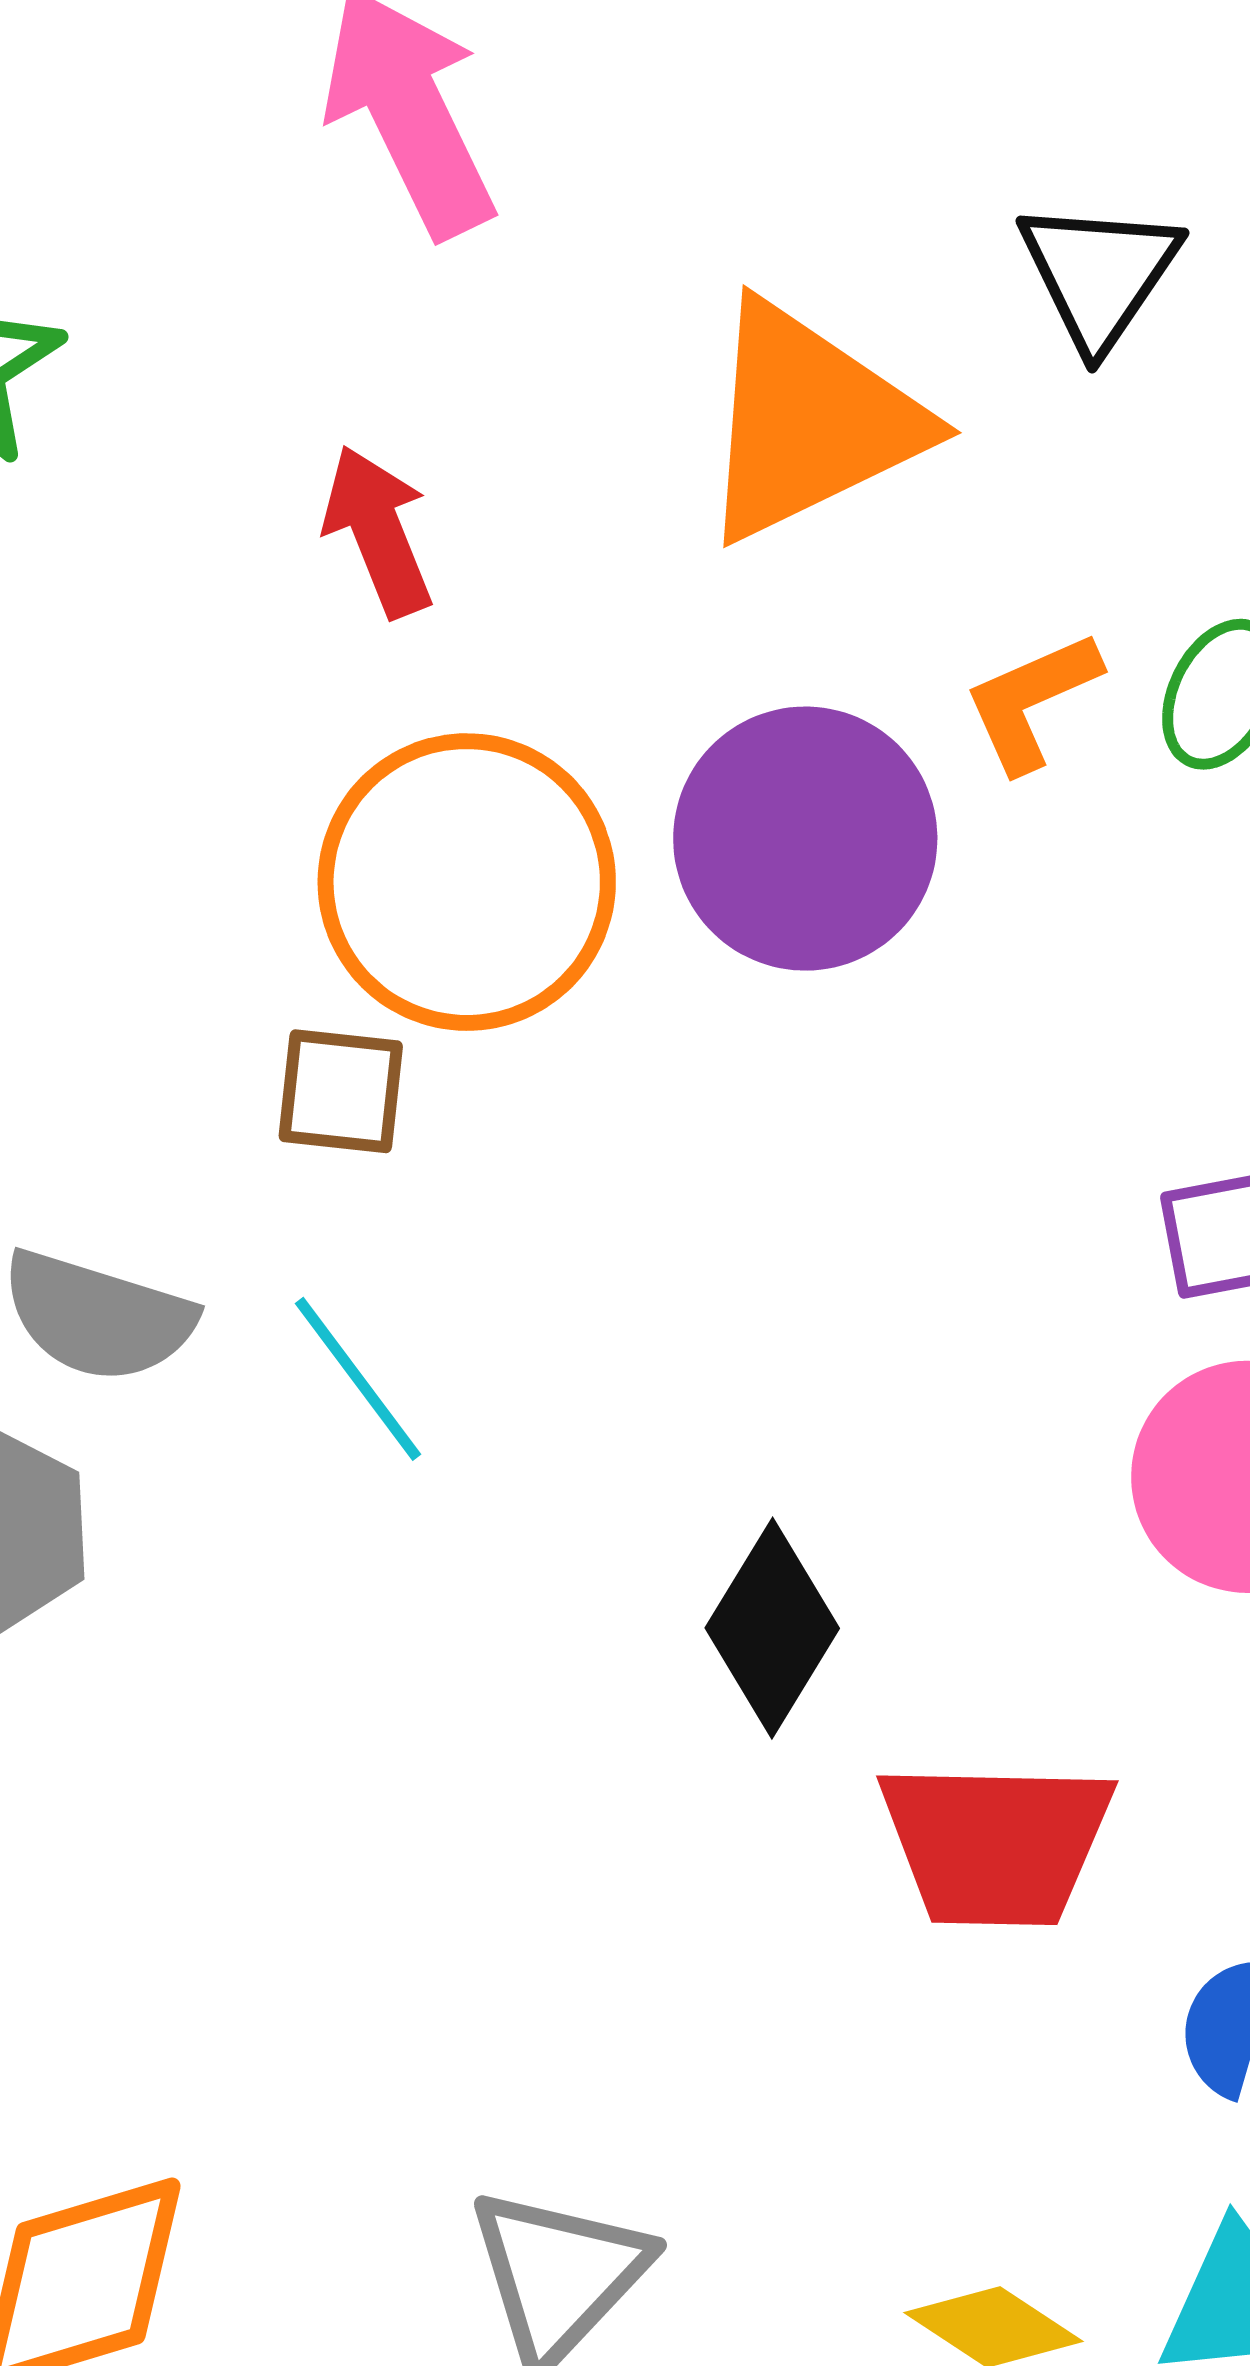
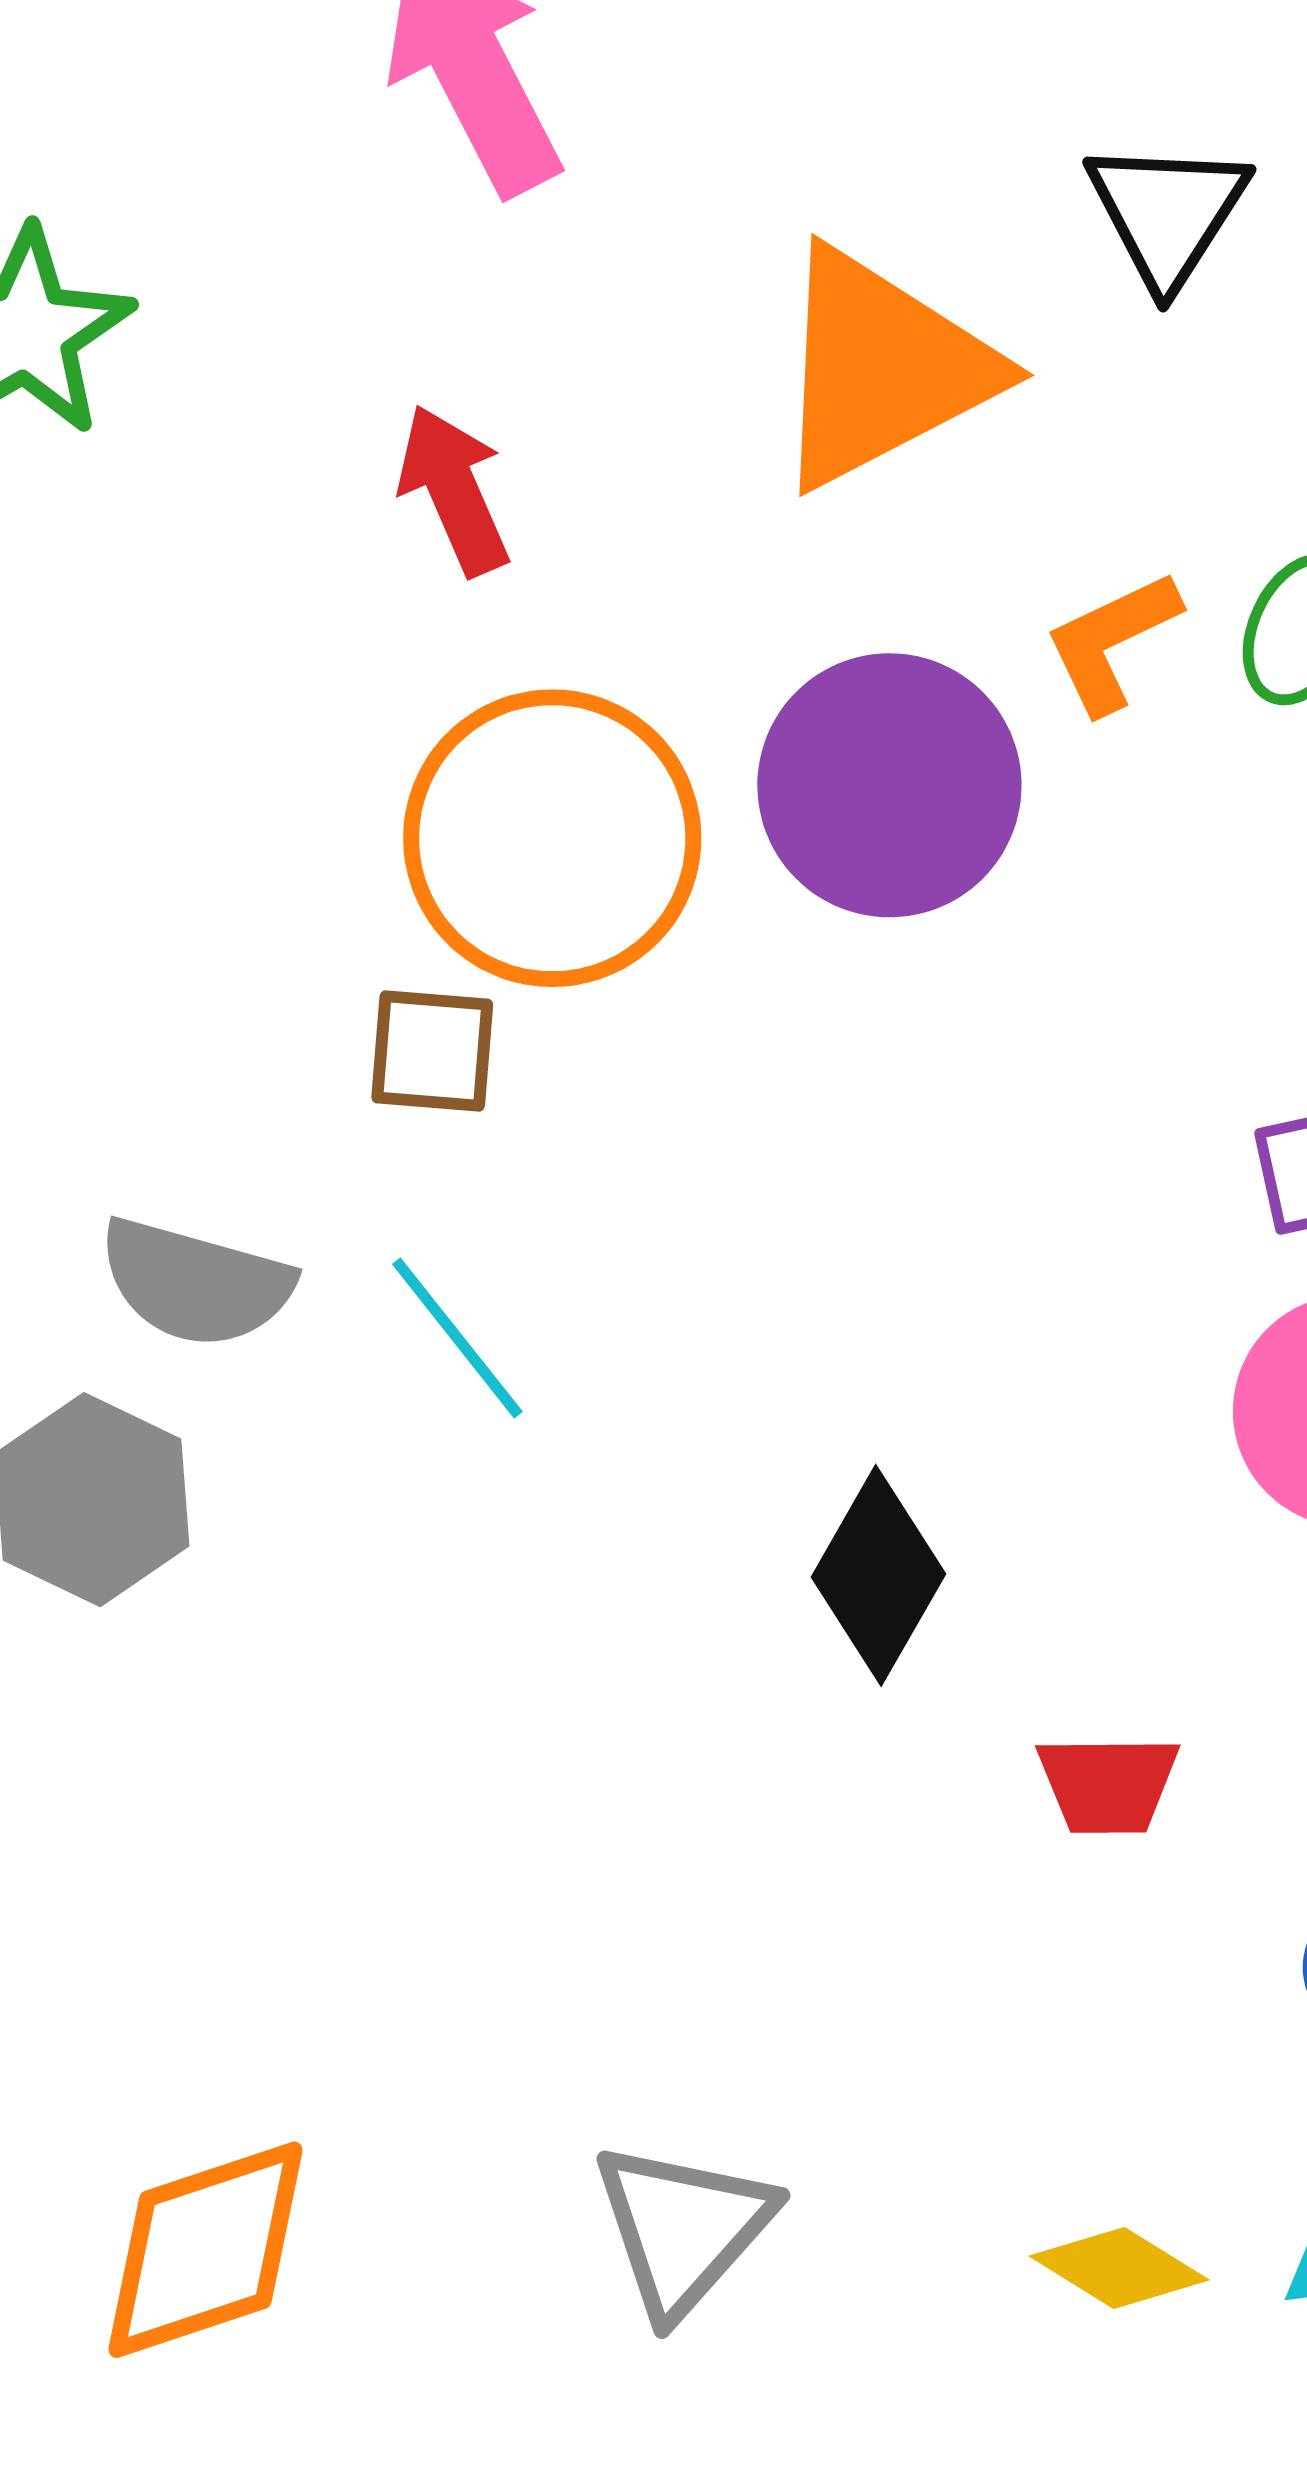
red trapezoid: (996, 1843) -> (1108, 1784), size x0.6

